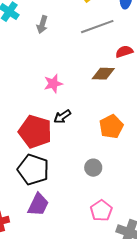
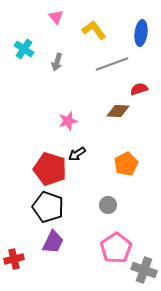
pink pentagon: (101, 211) -> (116, 248), size x1.4

